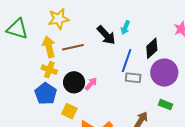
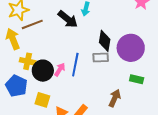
brown line: (73, 47) -> (32, 24), moved
black diamond: (152, 48) -> (105, 41), moved, turned -30
blue line: (127, 61) -> (75, 65), moved
yellow cross: (49, 70) -> (28, 61), moved

